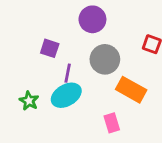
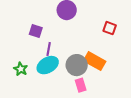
gray circle: (105, 59) -> (77, 65), moved

